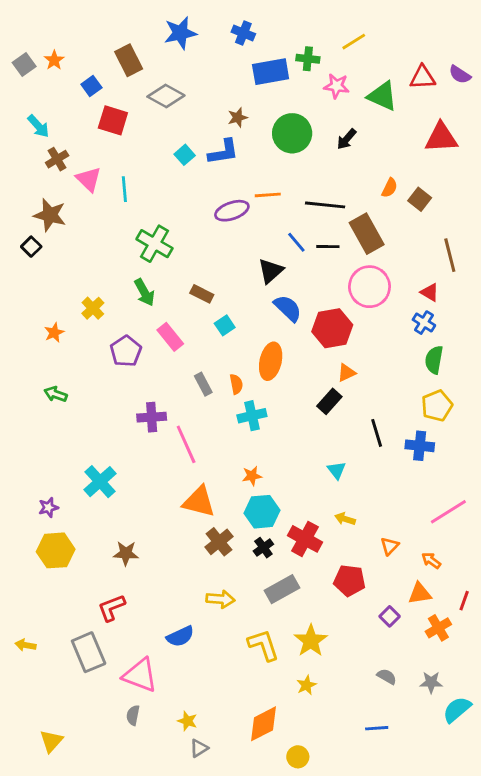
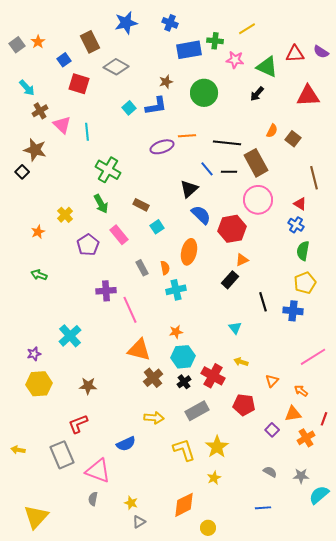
black arrow: (347, 139) -> (257, 94), moved
yellow triangle: (51, 741) -> (36, 517), size x1.5

